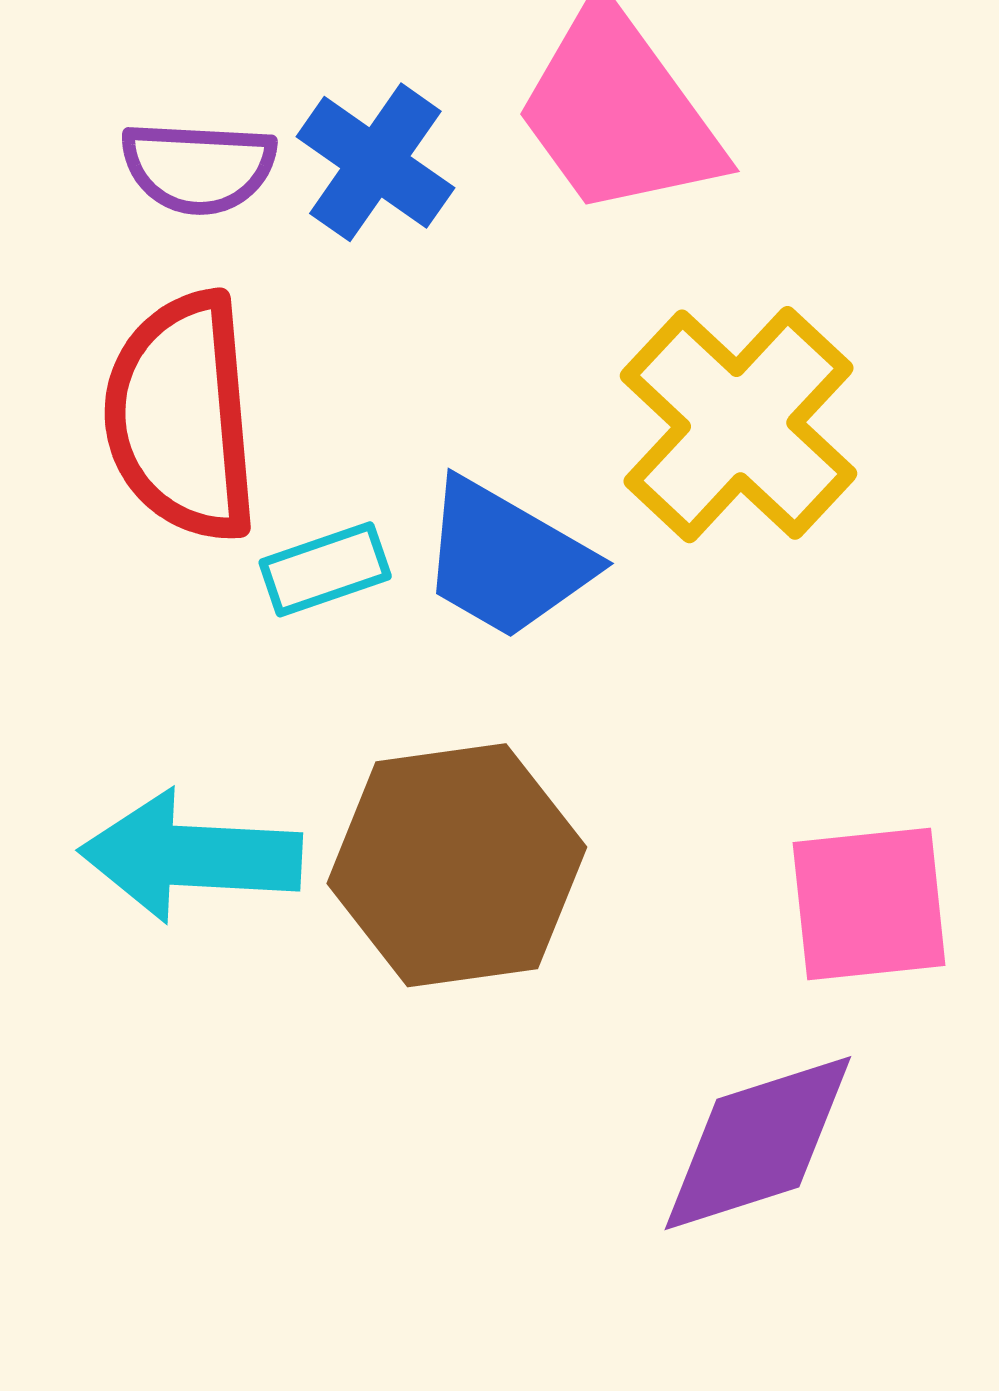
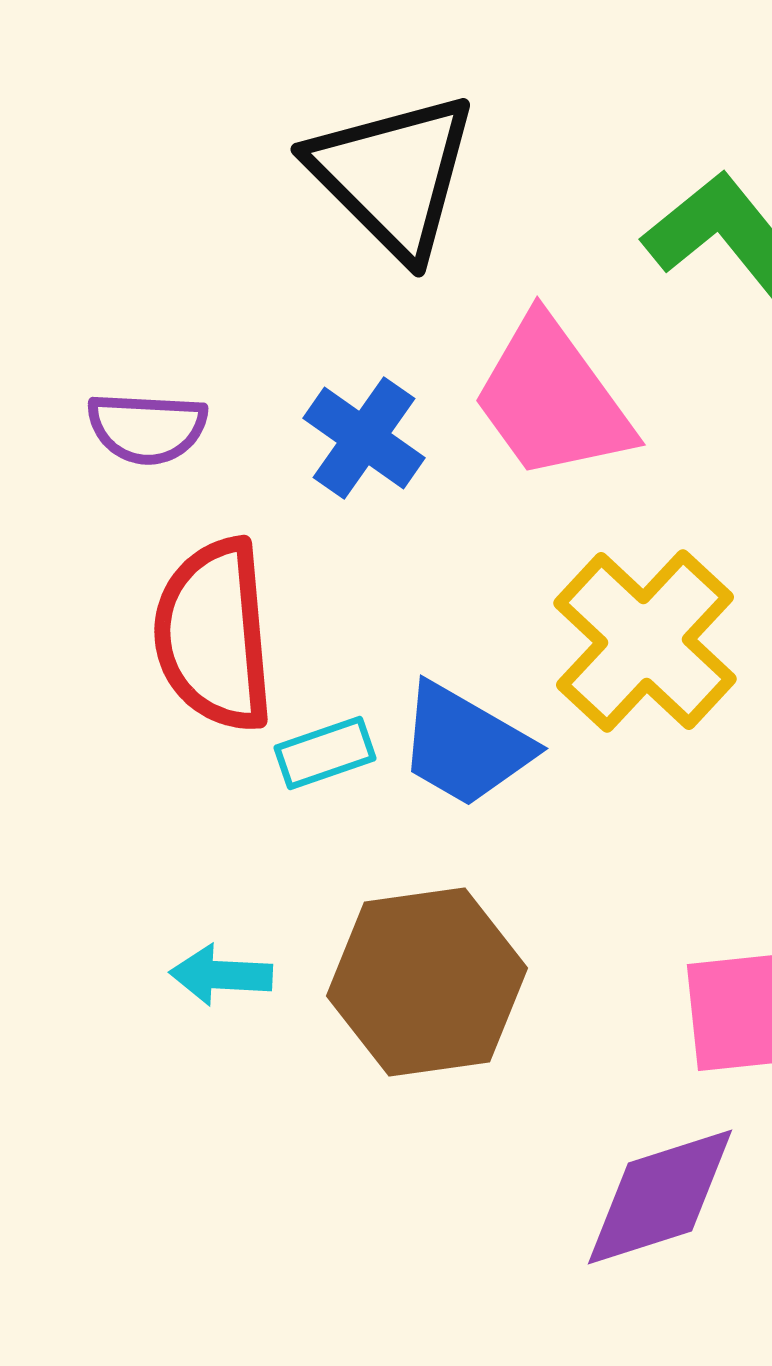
purple semicircle: (198, 167) -> (147, 428), moved
cyan arrow: (191, 856) -> (221, 975), size x0.6

